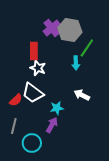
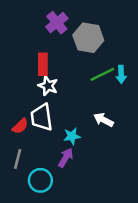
purple cross: (52, 28) -> (57, 23), moved
green line: (87, 48) -> (102, 74), moved, turned 30
cyan arrow: (76, 63) -> (121, 74), moved
white trapezoid: (33, 93) -> (42, 117), turned 45

